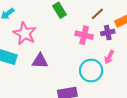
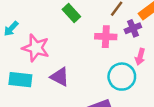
purple triangle: (40, 61) -> (60, 77), turned 36

